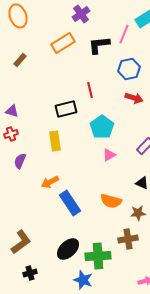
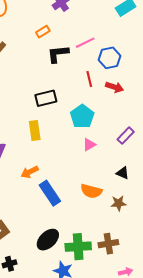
pink line: (124, 34) -> (85, 43), moved, turned 42
orange rectangle: (63, 43) -> (43, 32), size x0.6
black L-shape: (99, 45) -> (58, 54), moved
red line: (90, 90) -> (89, 79), moved
brown cross: (128, 239) -> (108, 244), moved

